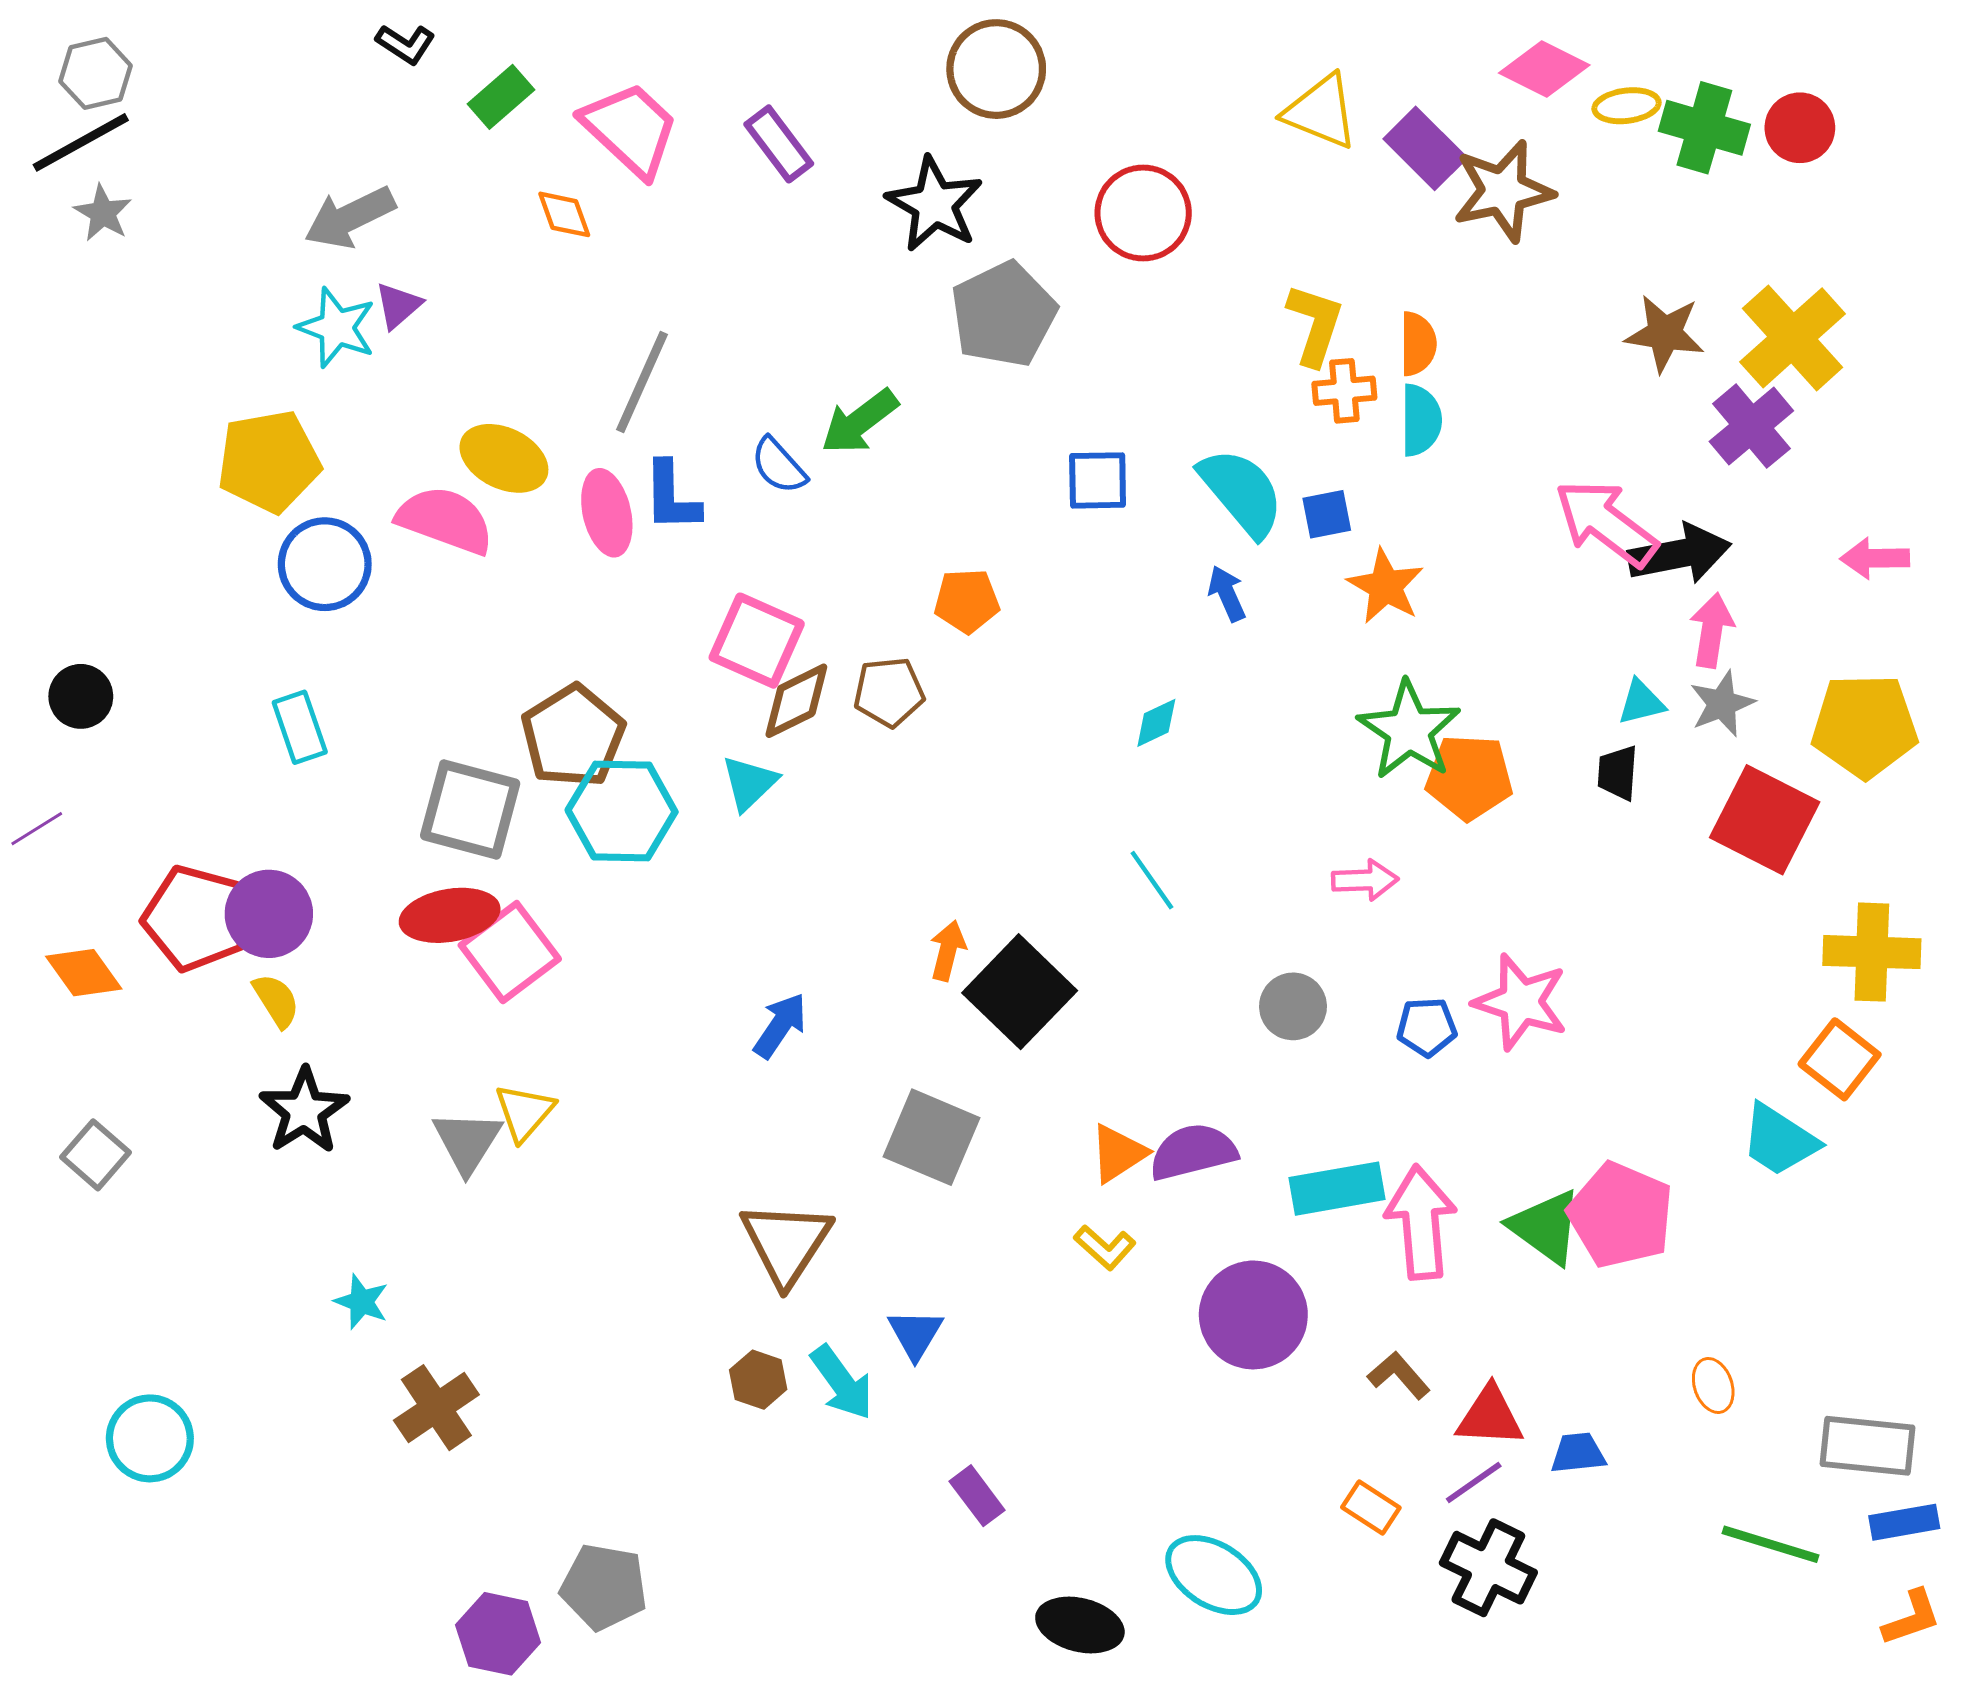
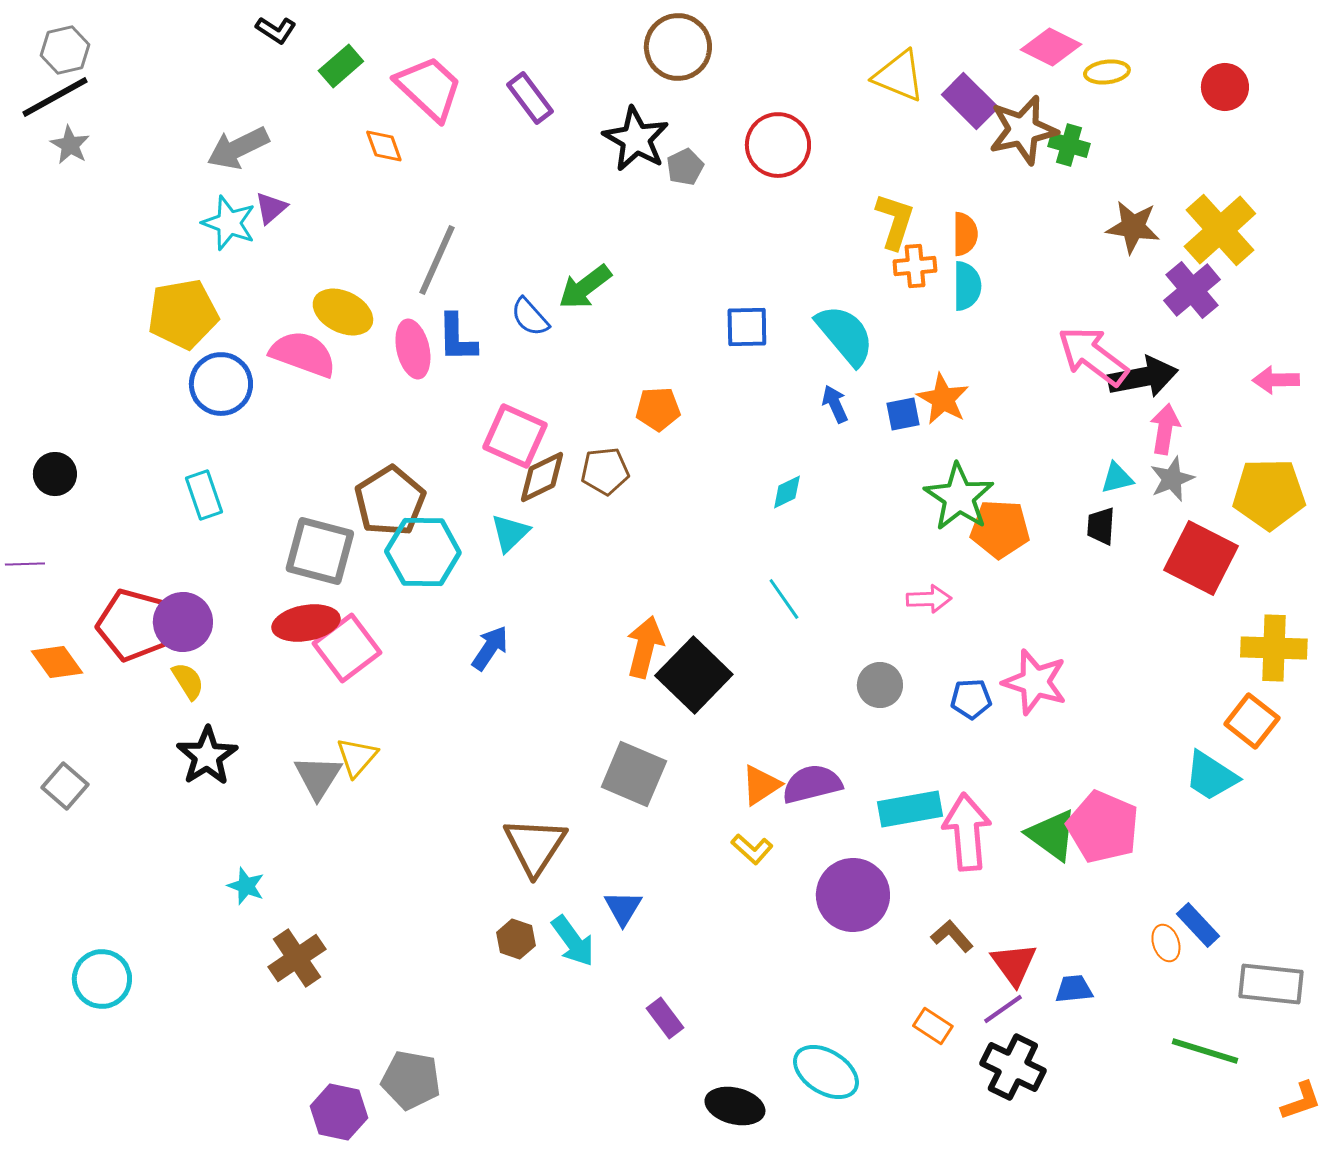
green cross: (1704, 128) -> (1069, 145), moved, size x0.7
gray pentagon: (1004, 314) -> (685, 167), moved, size x0.5
blue square: (1327, 514) -> (903, 414), moved
purple line: (37, 829) -> (25, 564), turned 30
orange arrow: (948, 951) -> (645, 647), size x1.5
blue arrow: (780, 1026) -> (490, 648), moved
red triangle: (1490, 1416) -> (1014, 964), turned 51
blue rectangle: (1904, 1522) -> (1198, 925), moved, turned 57

